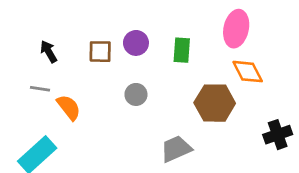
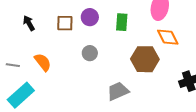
gray line: (40, 89) -> (13, 65), moved

